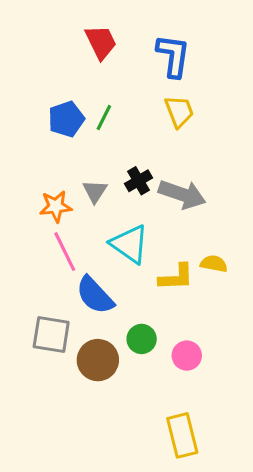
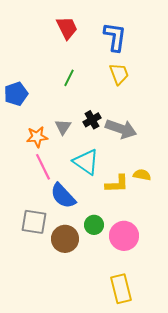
blue pentagon: (66, 119) -> (16, 94), moved
pink circle: (187, 356) -> (124, 236), size x1.5

